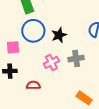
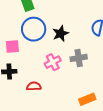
orange rectangle: (84, 98) -> (87, 99), turned -56

